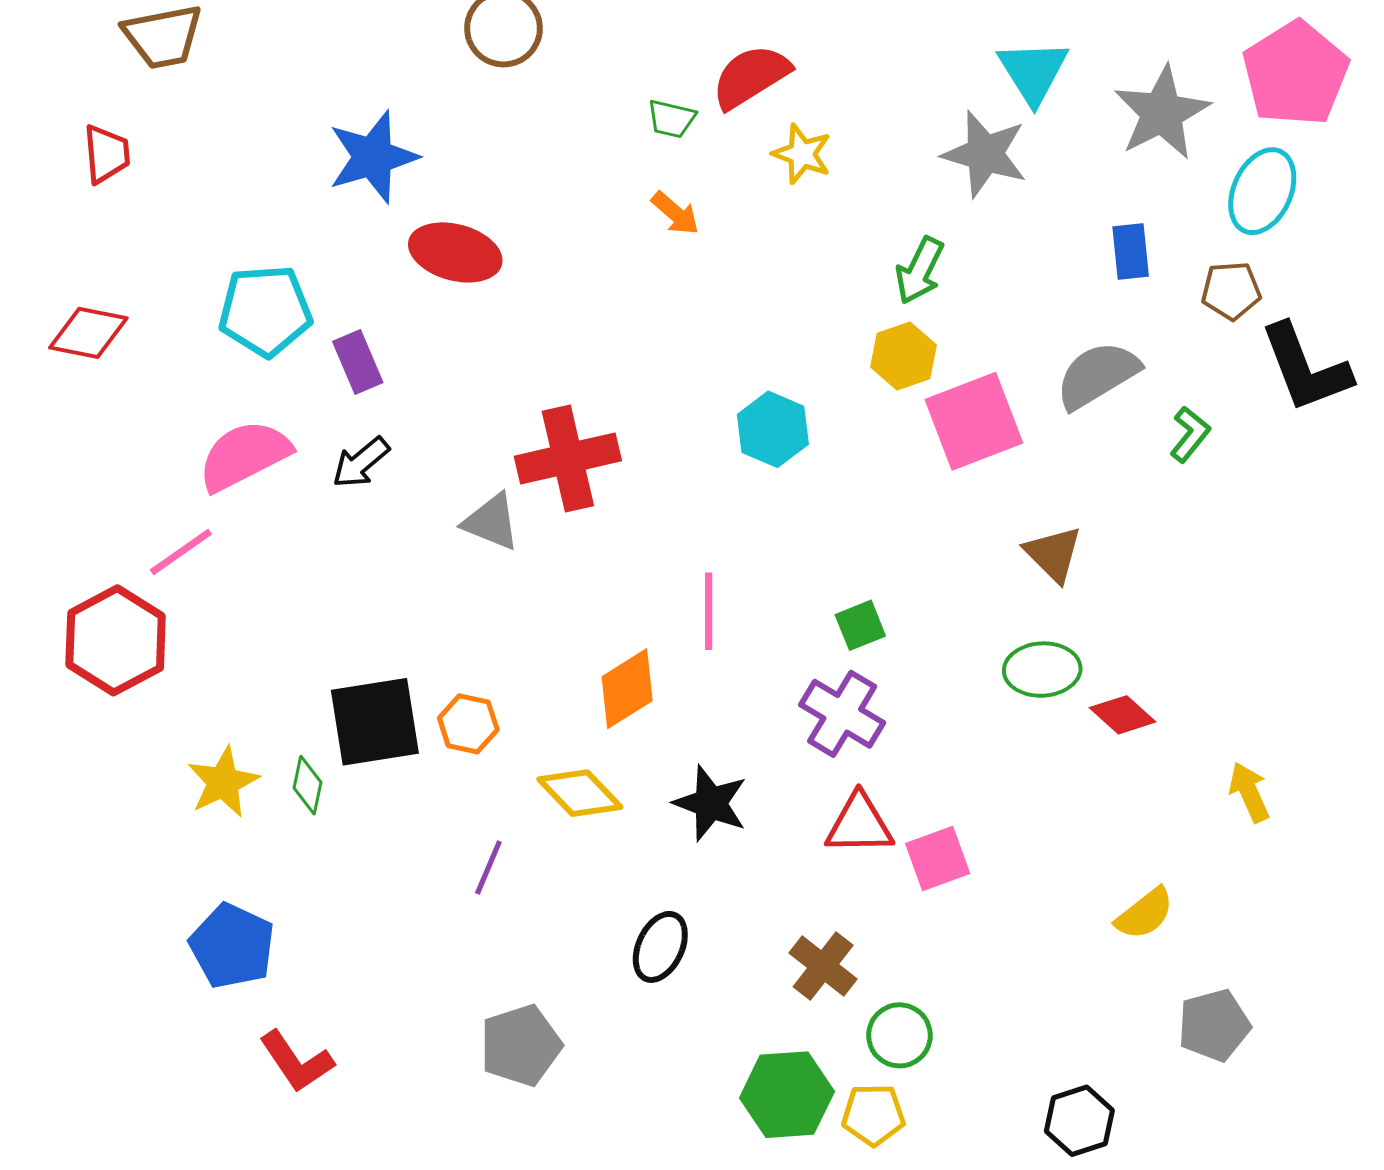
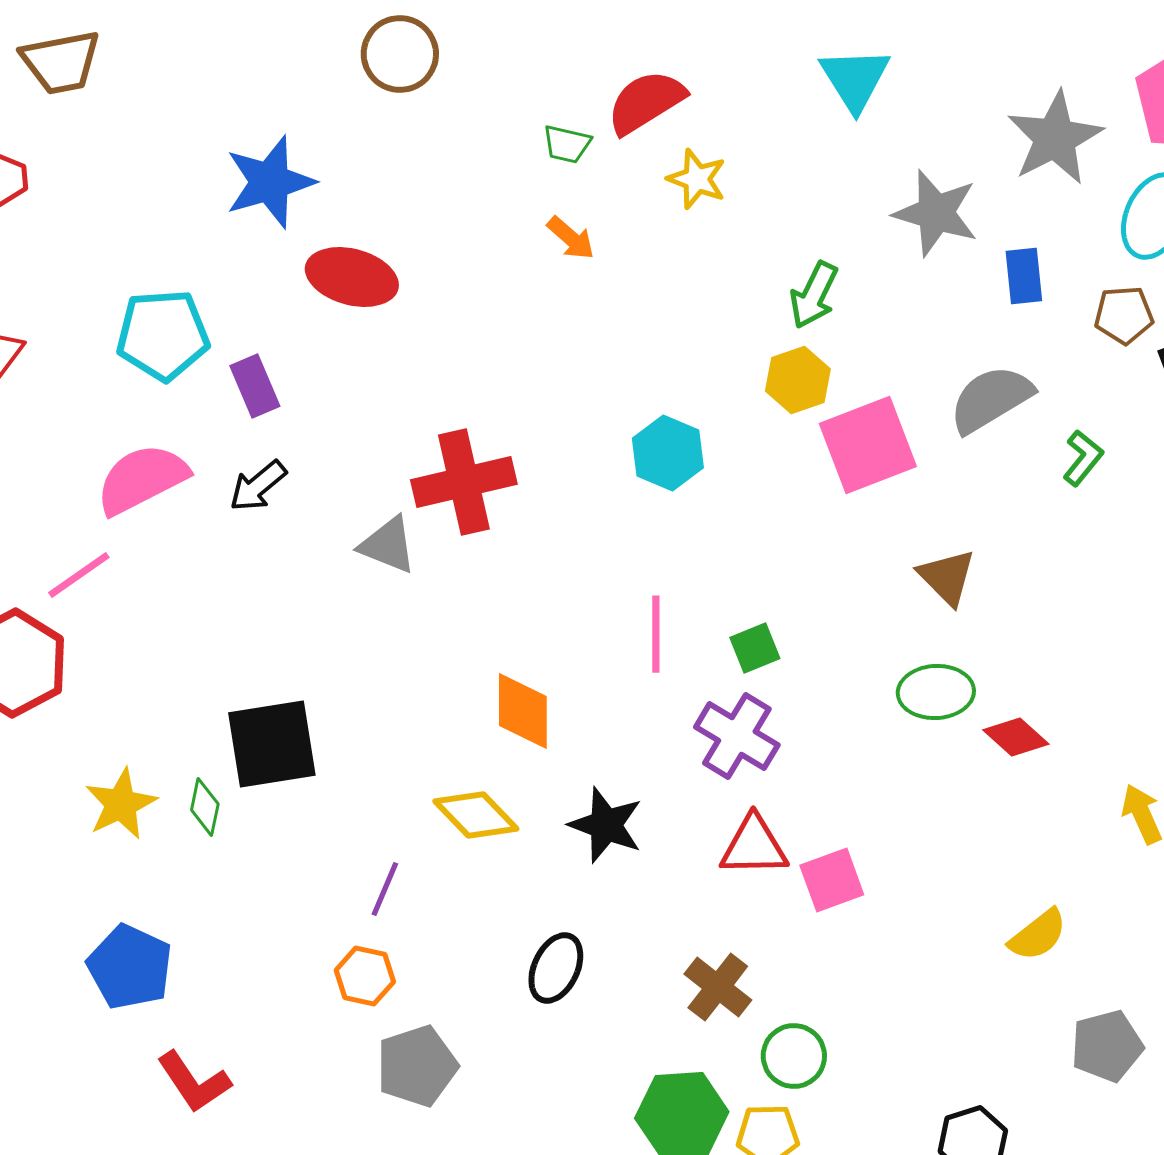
cyan triangle: (1033, 72) -> (855, 79), moved
gray star: (985, 154) -> (936, 213), moved
pink line: (709, 611) -> (656, 634), moved
orange diamond: (627, 689) -> (523, 711), turned -58
orange hexagon: (468, 724) -> (365, 976), moved

